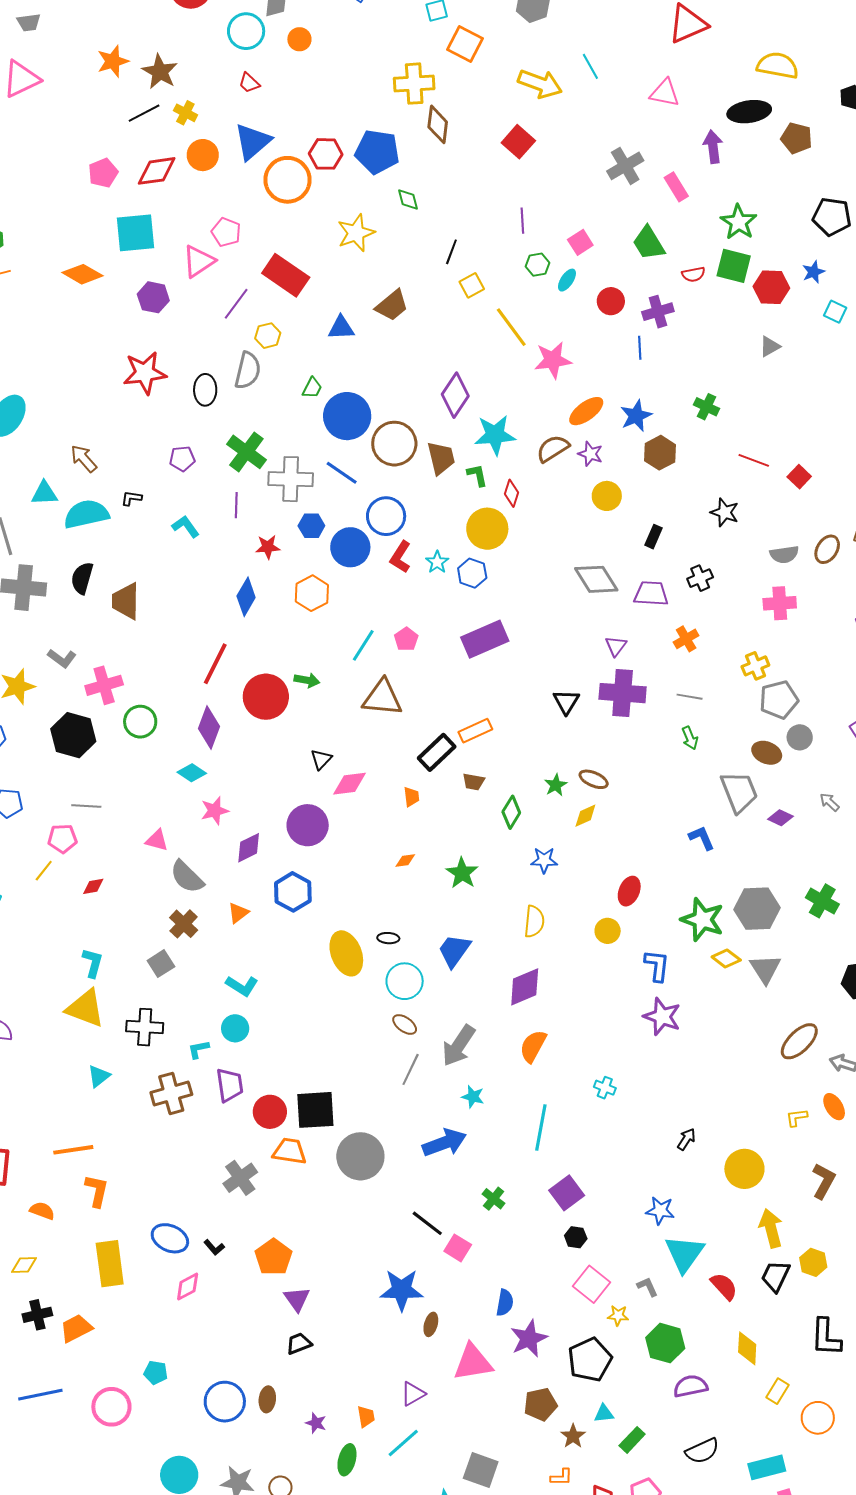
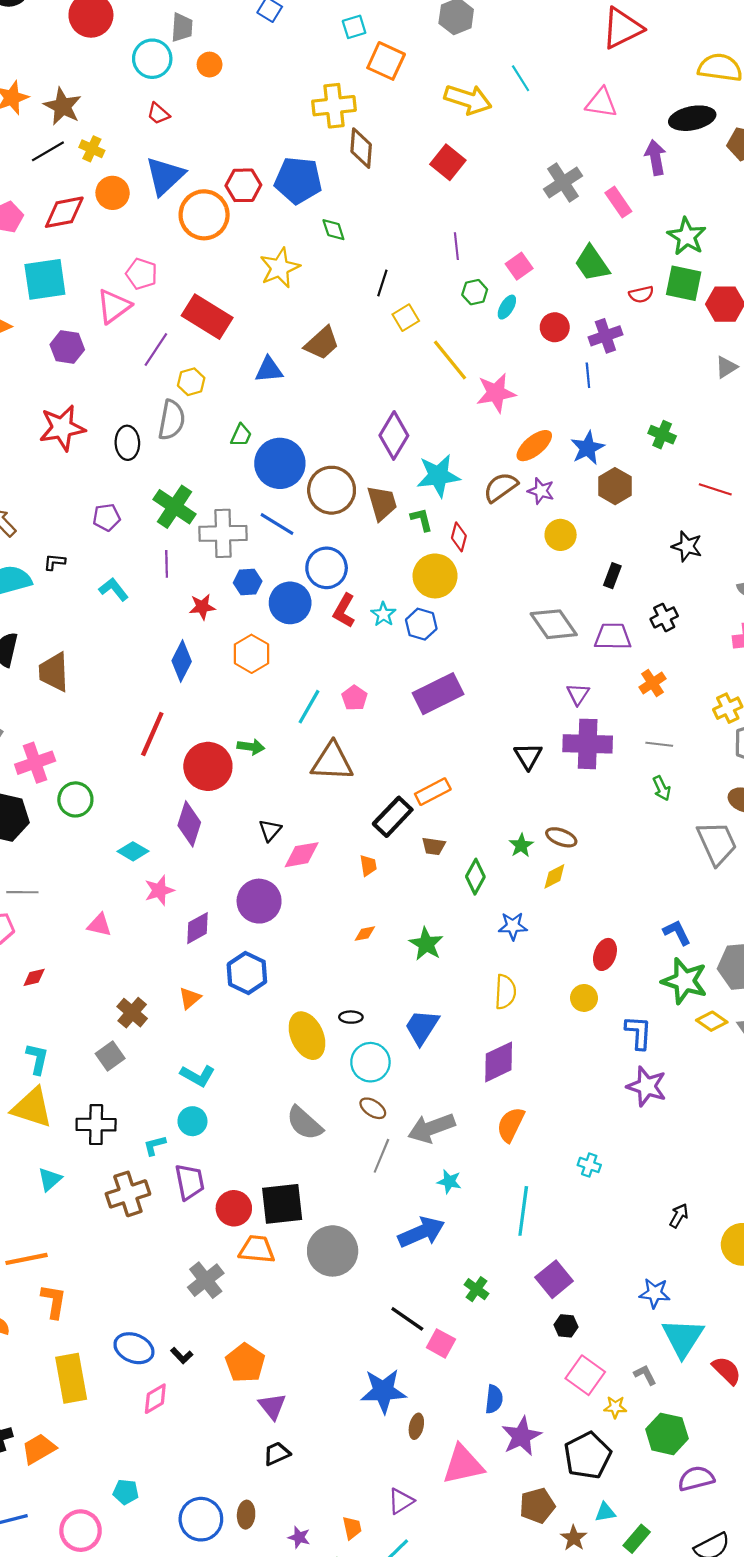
purple diamond: (209, 727) -> (189, 824), moved
blue L-shape: (702, 838) -> (677, 932), moved
gray semicircle: (187, 877) -> (305, 1123), moved
gray arrow: (459, 1046) -> (431, 1128), turned 39

